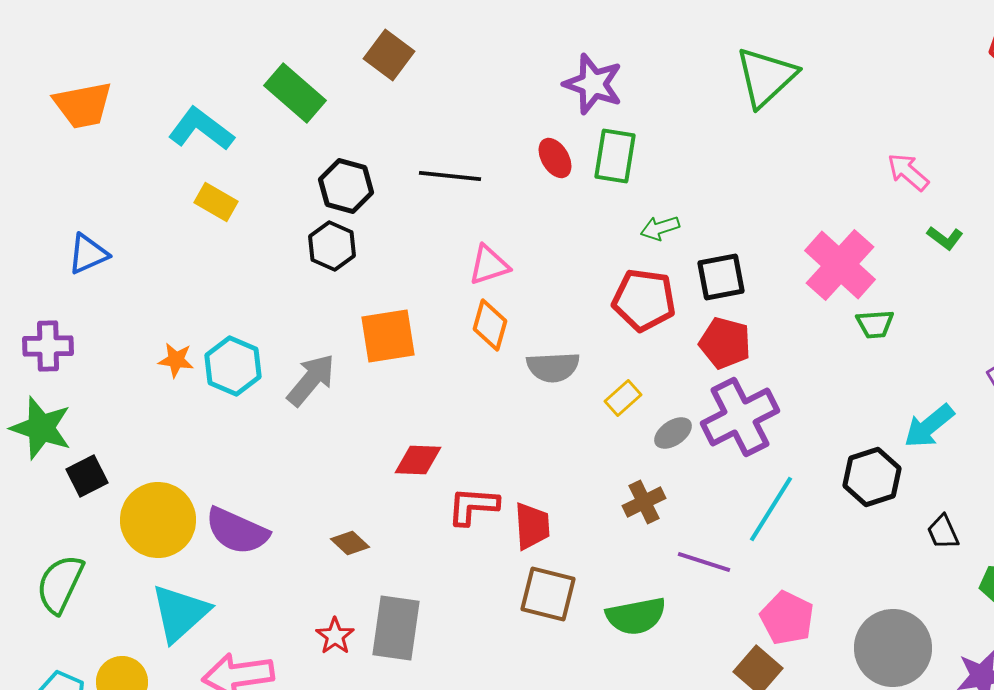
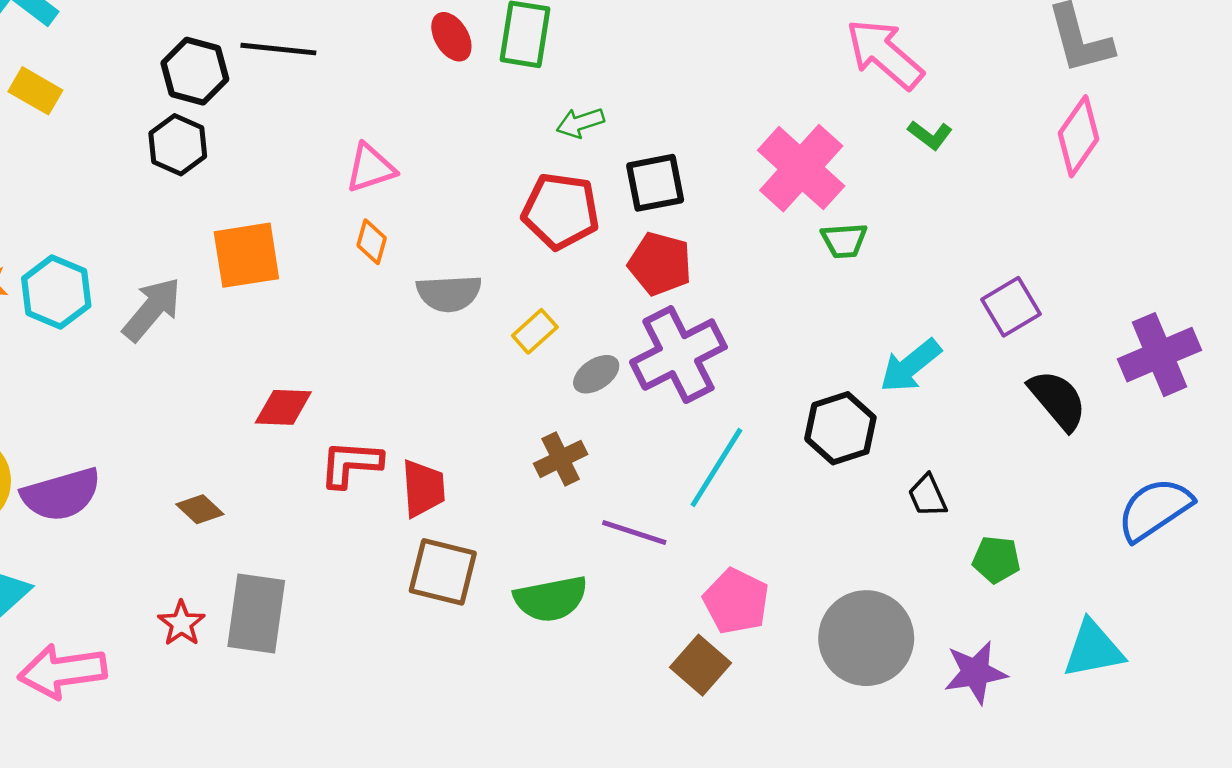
pink arrow: (908, 172) -> (885, 54), size x1.5
black line: (450, 176) -> (278, 49), moved
orange diamond: (490, 325) -> (372, 242), size x0.7
purple semicircle: (237, 531) -> (61, 495), turned -40

